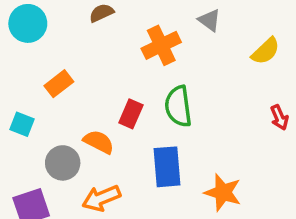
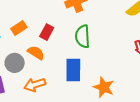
orange rectangle: (59, 84) -> (19, 28), moved
red rectangle: (131, 114) -> (47, 32), moved

